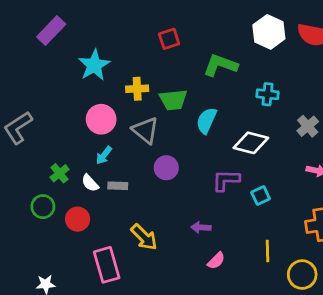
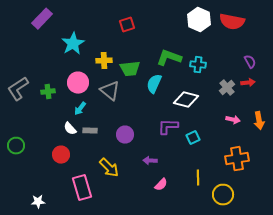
green L-shape: (220, 65) -> (169, 58), moved
purple circle: (166, 168) -> (125, 135), moved
green cross: (60, 173) -> (48, 92), moved, turned 32
green circle: (43, 207) -> (16, 146), moved

